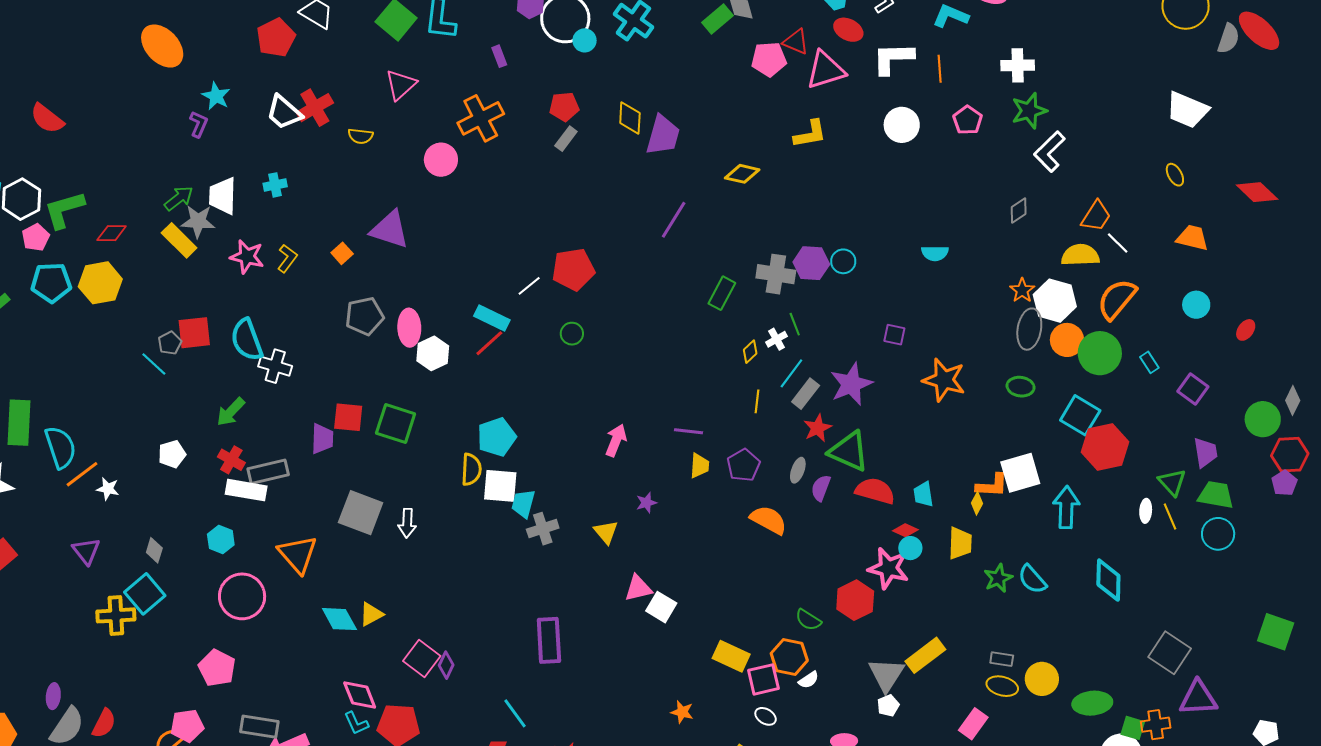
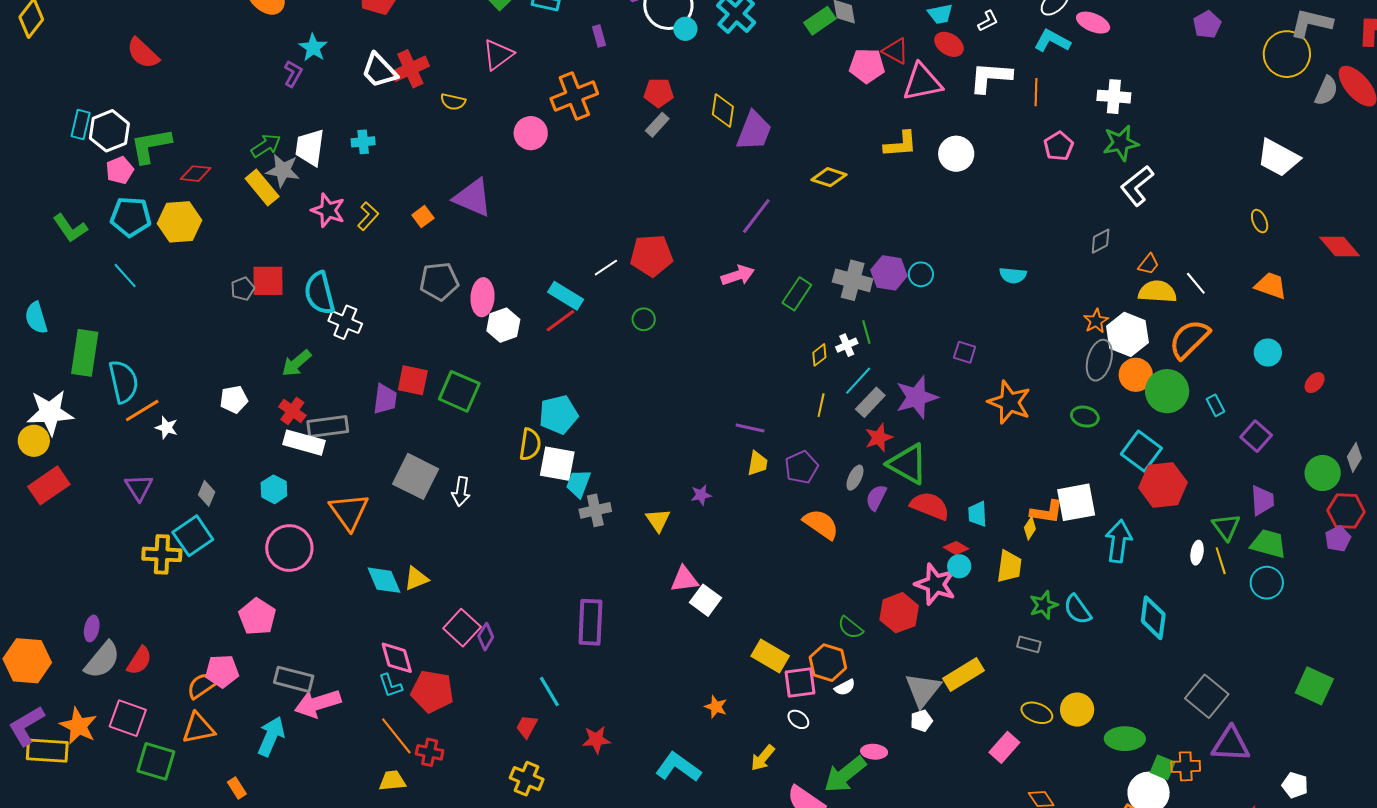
white circle: (902, 125) -> (956, 154), moved
orange trapezoid: (1096, 216) -> (1149, 264), moved, size x0.7
cyan line: (154, 364) -> (125, 276), moved
pink arrow: (616, 440) -> (738, 275), moved, turned 44
gray rectangle: (1002, 659) -> (1029, 644), moved

